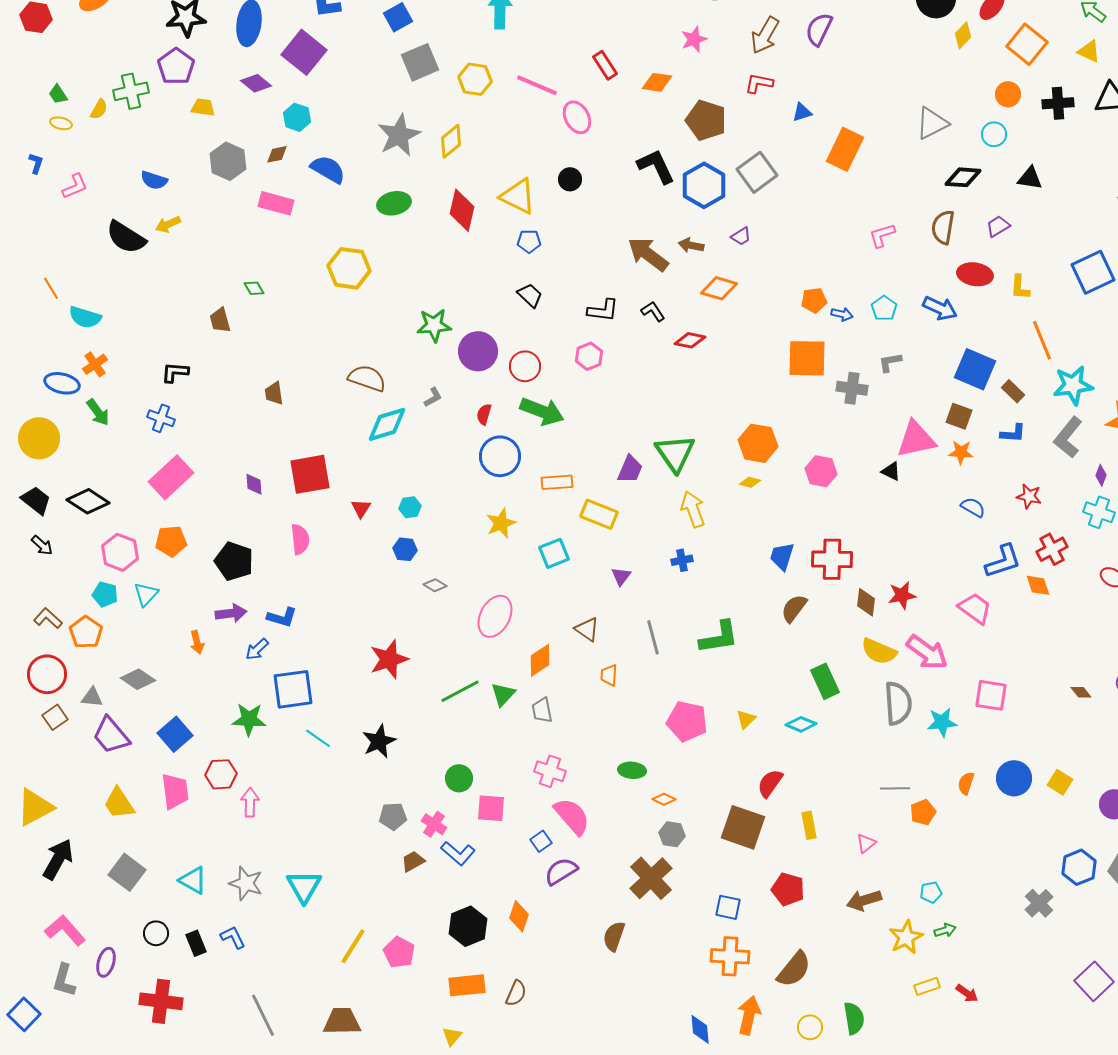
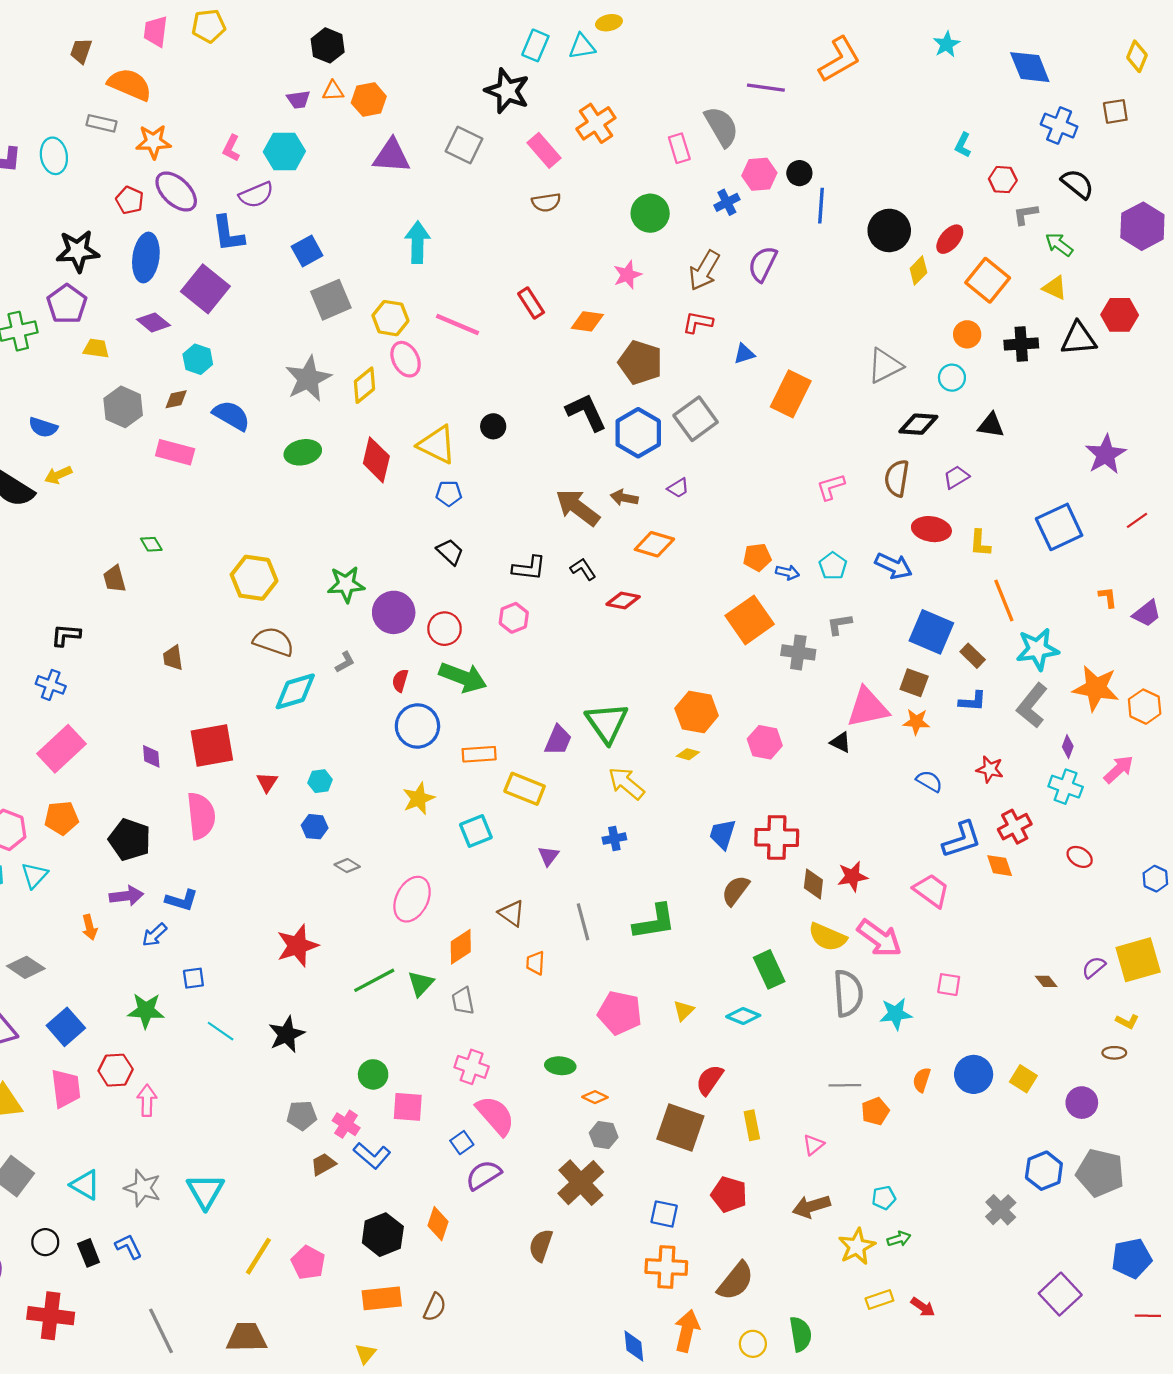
pink ellipse: (577, 117) -> (406, 359), moved
yellow hexagon: (349, 268) -> (254, 578), moved
orange square: (807, 358) -> (750, 620), turned -36
yellow arrow: (693, 509) -> (626, 783), turned -30
pink semicircle: (300, 539) -> (201, 816), size x1.4
blue square: (293, 689) -> (193, 978), size x0.5
pink square: (991, 695) -> (949, 985), size x0.7

